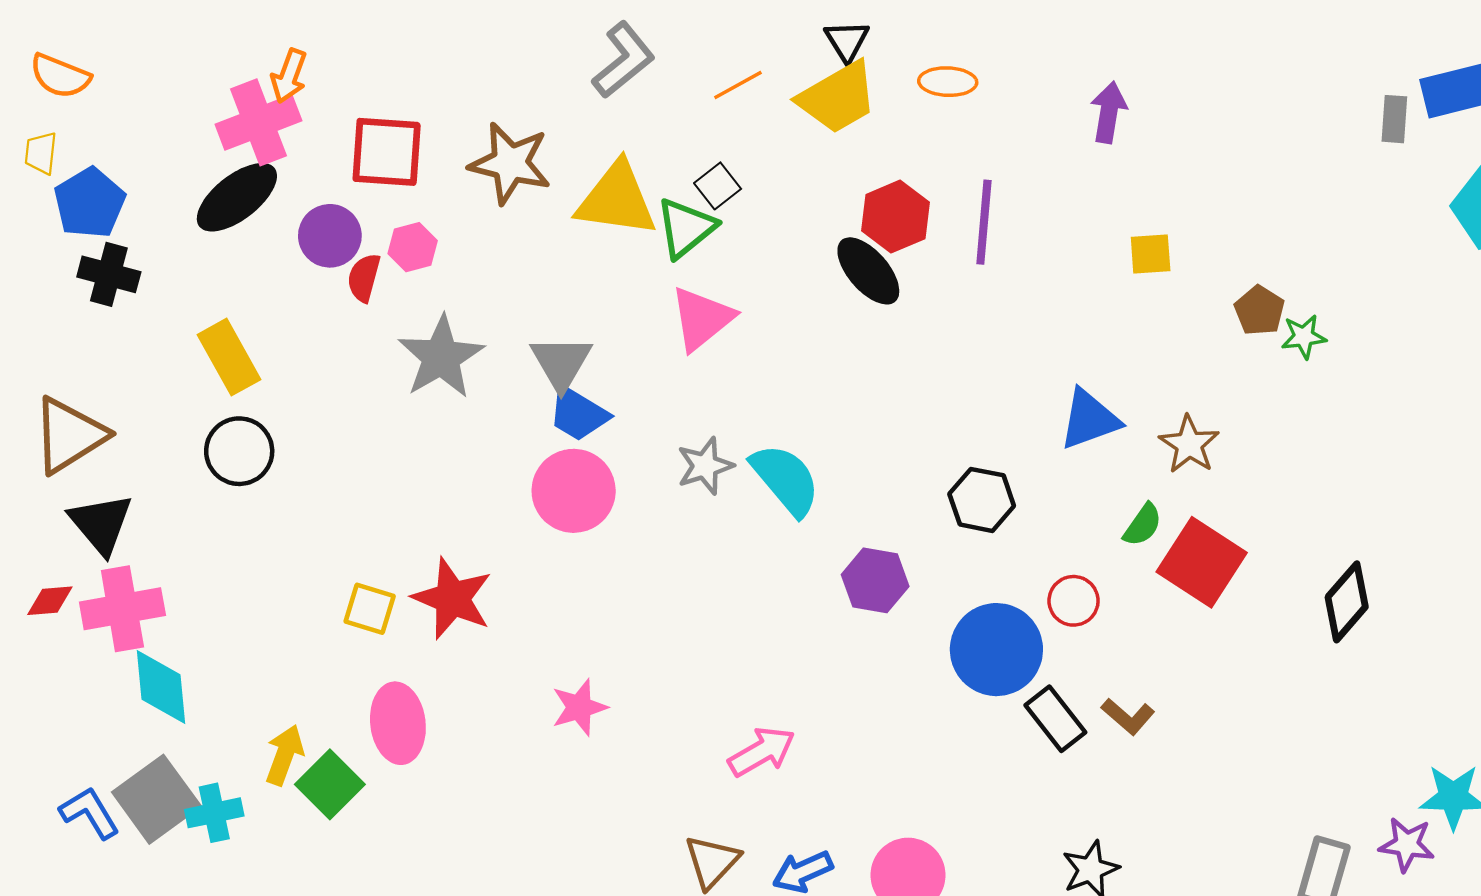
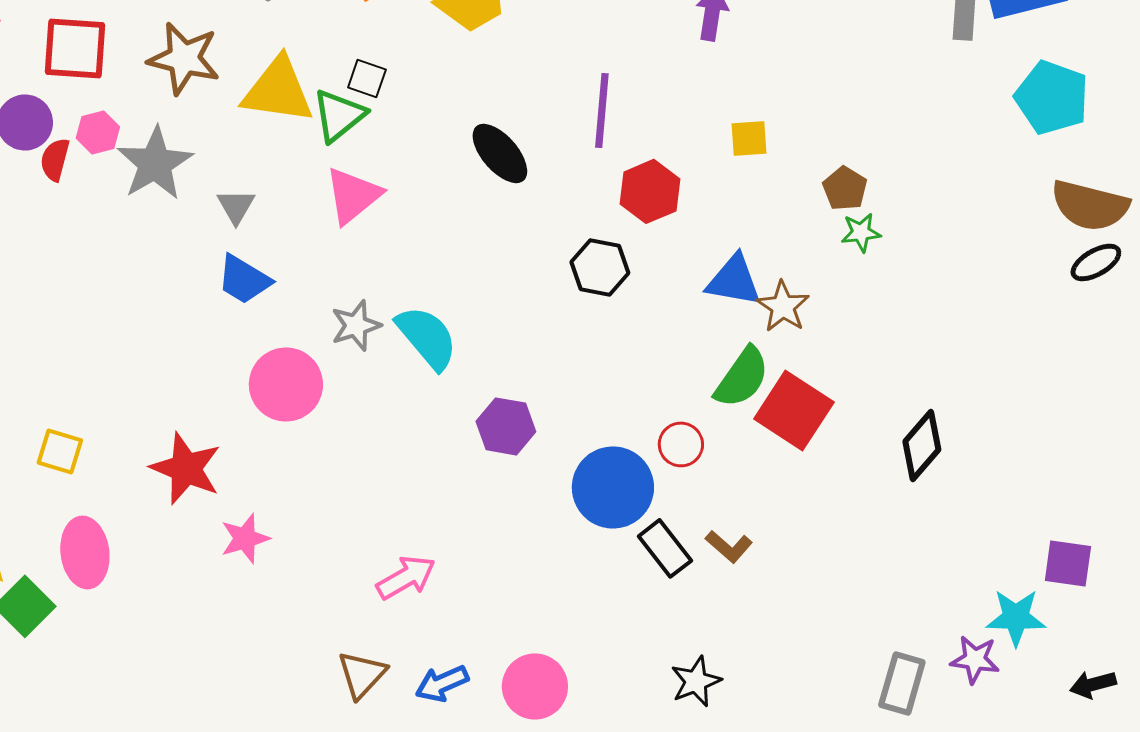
black square: (718, 186) -> (367, 78), turned -33
red hexagon: (896, 217) -> (650, 191), moved
green star: (1304, 337) -> (861, 232), moved
gray star: (441, 357) -> (155, 163), moved
gray triangle: (561, 363) -> (236, 206), moved, size x0.7
blue triangle: (1089, 419) -> (734, 280), moved, turned 30
pink circle: (574, 491) -> (286, 384), moved
black hexagon: (982, 500) -> (600, 267), moved
green semicircle: (1143, 525) -> (742, 377), size x1.6
red star: (452, 599) -> (186, 468), moved

